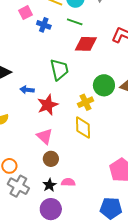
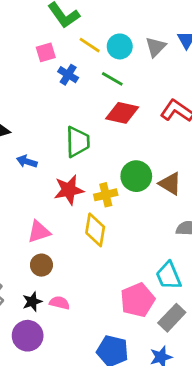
red star: (48, 105) -> (69, 190), moved
pink triangle: (45, 136) -> (39, 232), turned 48

